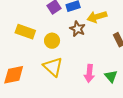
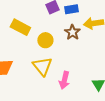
pink arrow: (89, 73) -> (64, 80), moved

